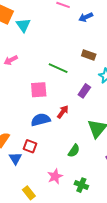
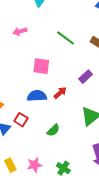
green line: (58, 68) -> (66, 38), moved
green semicircle: (74, 151) -> (53, 130), moved
pink star: (55, 176) -> (34, 165), moved

